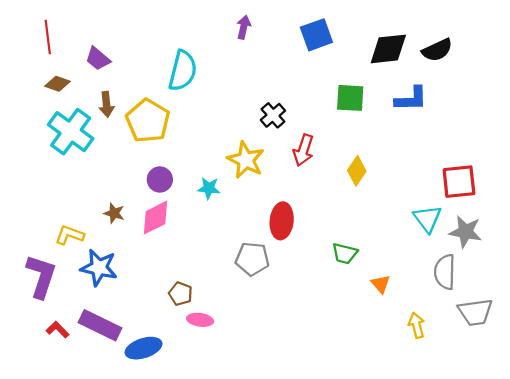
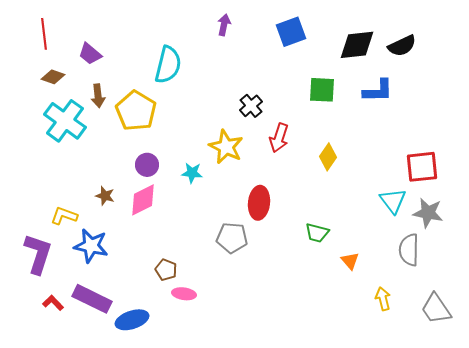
gray trapezoid: (475, 312) -> (436, 309), moved, turned 64

